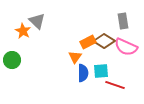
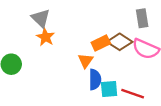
orange star: (23, 31) -> (45, 37), moved
cyan square: (101, 71) -> (109, 89), moved

